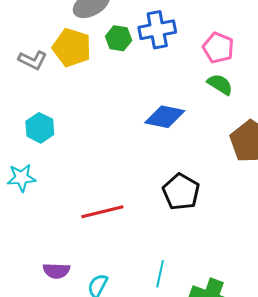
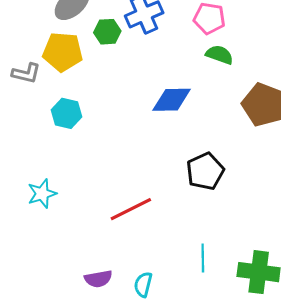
cyan hexagon: (40, 128) -> (66, 113), moved
black pentagon: (181, 192) -> (205, 171), turned 30

